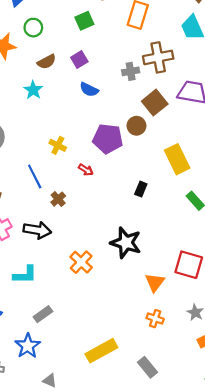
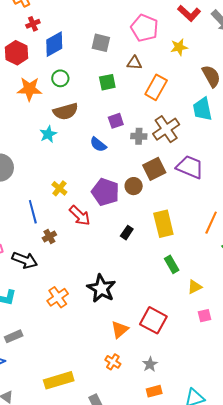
brown cross: (158, 57) -> (166, 129), turned -36
purple square: (79, 59) -> (116, 121), moved
brown semicircle: (47, 62) -> (66, 111), size x1.4
red arrow: (86, 170) -> (80, 216), size x1.6
black rectangle: (141, 189) -> (127, 233), moved

